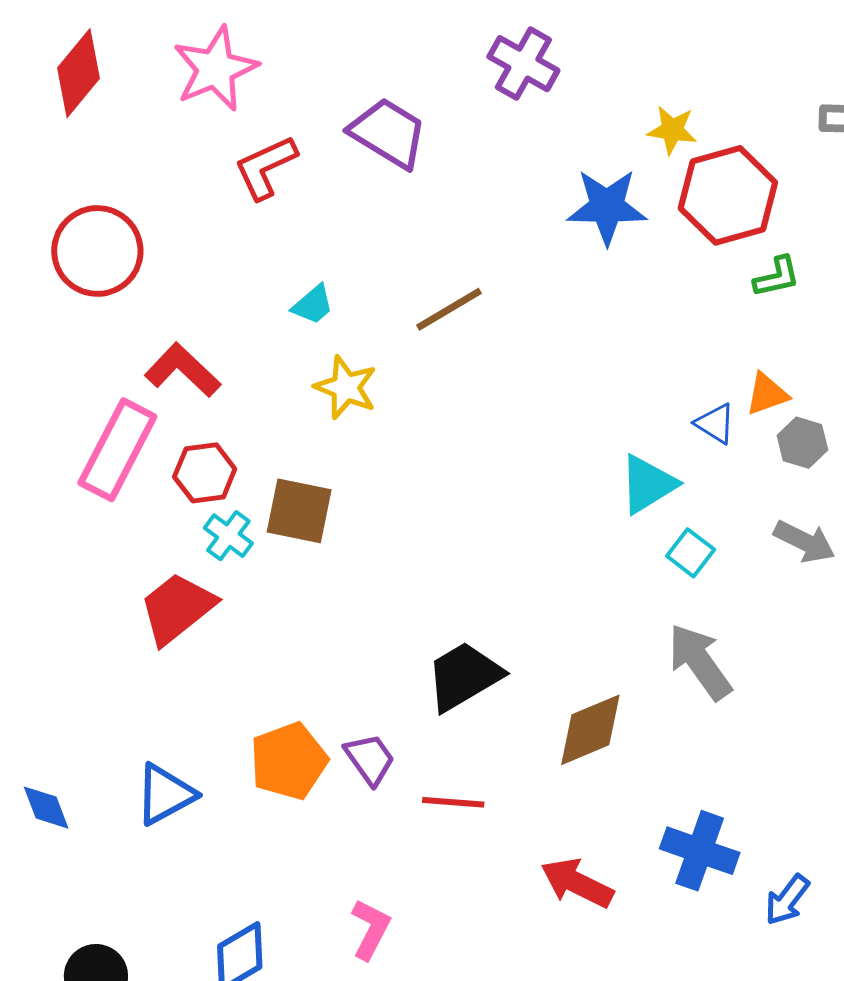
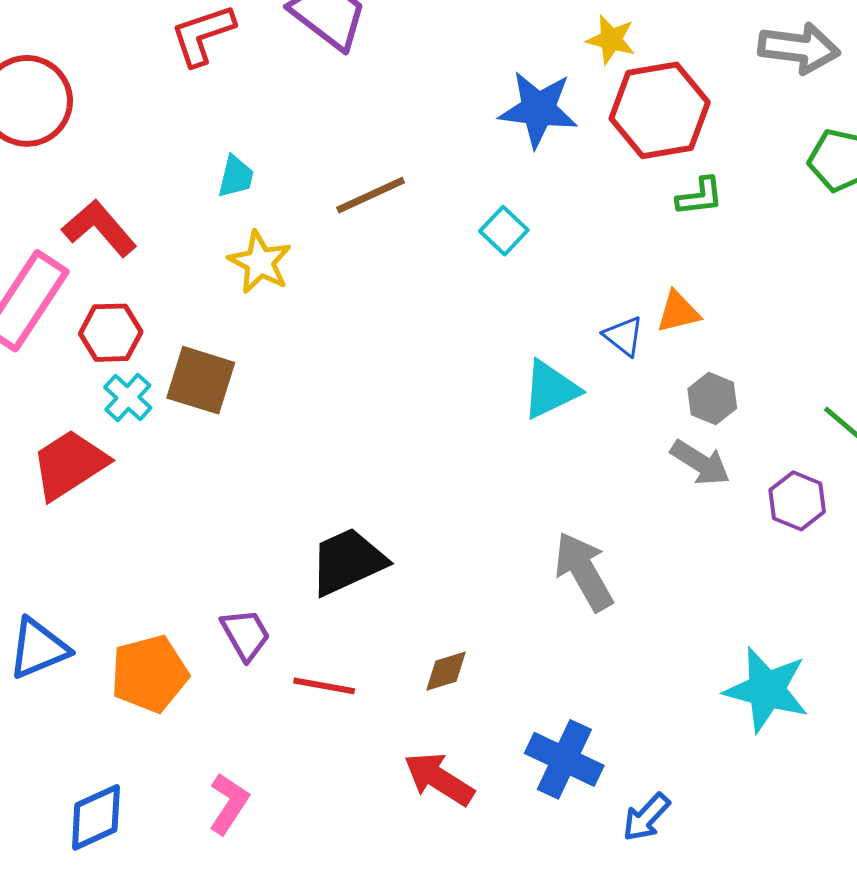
cyan trapezoid: (313, 305) -> (236, 177), turned -42
gray hexagon: (802, 443) -> (712, 399), moved
cyan square: (691, 553) -> (504, 231), moved
brown diamond: (590, 730) -> (446, 671), moved, size x0.6
orange pentagon: (289, 761) -> (149, 674), moved

